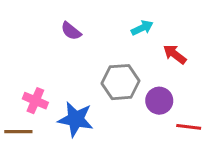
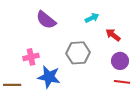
purple semicircle: (71, 31) -> (46, 20), size x1.5
pink cross: (35, 101) -> (31, 57), moved, turned -35
purple circle: (159, 101) -> (120, 61), moved

